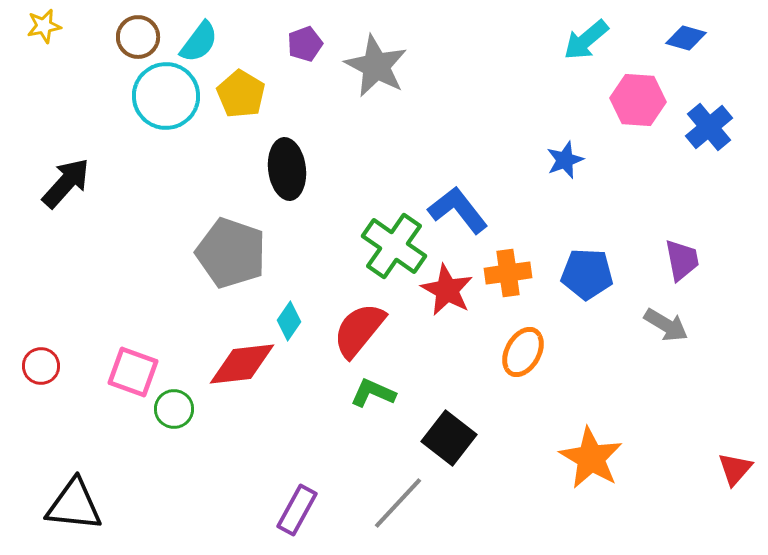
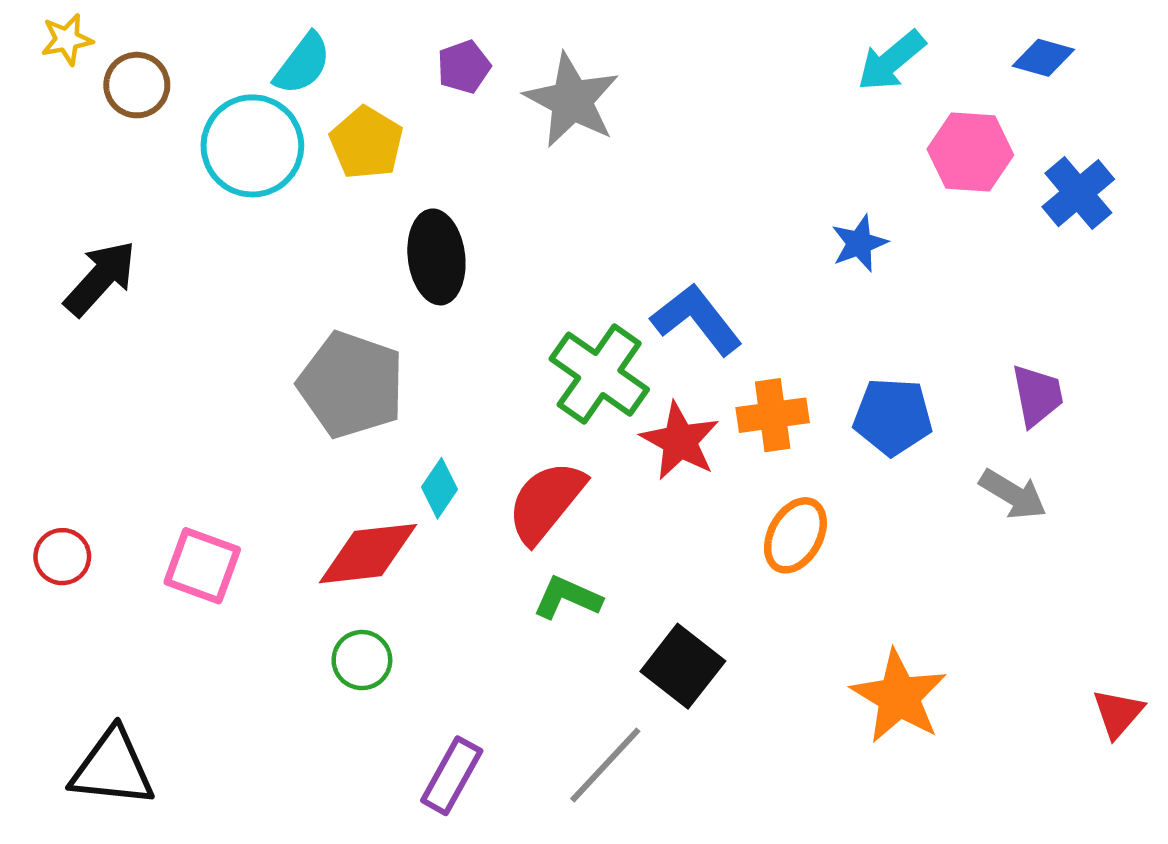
brown circle: (138, 37) -> (137, 85), moved
green circle: (174, 409) -> (362, 660), moved

